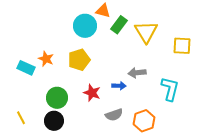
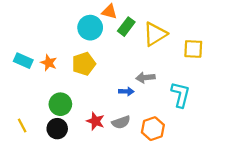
yellow triangle: (146, 32) -> (155, 34), turned 30
cyan rectangle: (26, 68) -> (23, 61), moved
red star: (92, 93) -> (95, 121), moved

